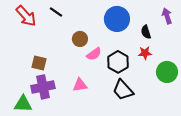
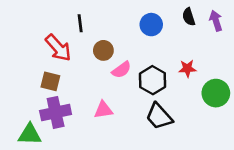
black line: (56, 12) -> (80, 23), moved, turned 48
red arrow: (26, 16) -> (58, 48), moved
blue circle: (117, 19) -> (151, 25), size x0.7
black semicircle: (146, 32) -> (189, 17), moved

